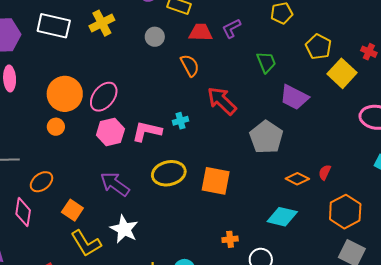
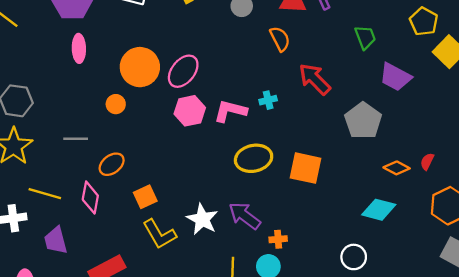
orange circle: (56, 127) -> (116, 104), moved
purple arrow: (115, 184) -> (245, 216), moved
orange square: (72, 210) -> (145, 197), turned 30
orange cross: (230, 239) -> (278, 239), moved

